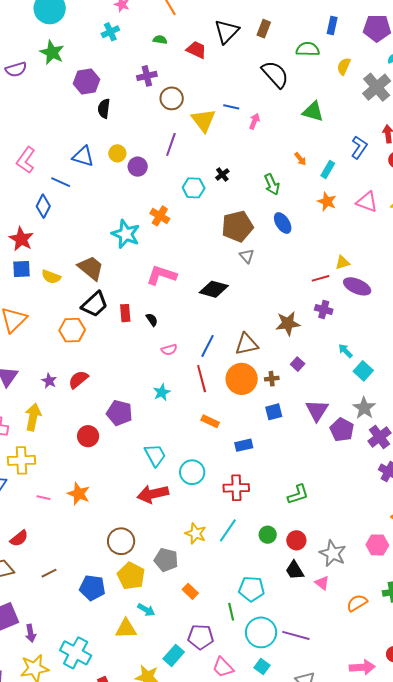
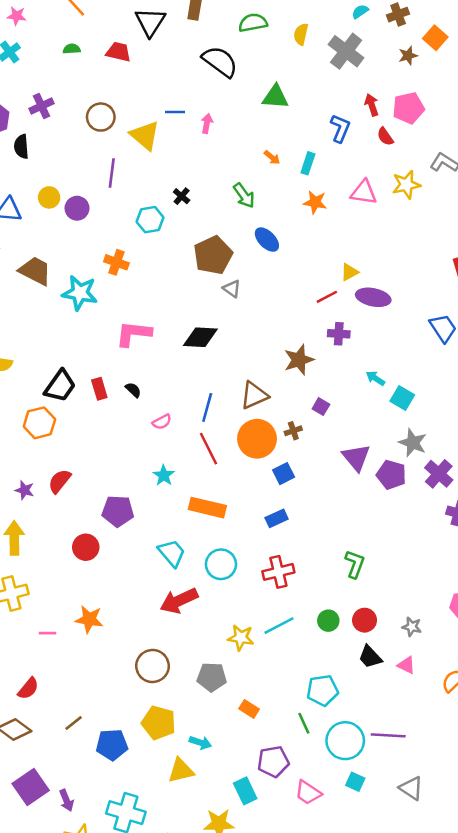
purple cross: (147, 76) -> (42, 106), moved
brown trapezoid: (91, 268) -> (35, 271), moved
blue square: (274, 412) -> (284, 474), moved
orange rectangle: (210, 421) -> (207, 508), moved, size x1.6
green L-shape: (298, 494) -> (355, 564), turned -40
cyan line: (228, 530) -> (279, 626), turned 40
gray star: (333, 553) -> (412, 627), size x0.6
yellow pentagon: (131, 576) -> (159, 723), moved
blue pentagon: (92, 588) -> (112, 745), moved
cyan rectangle: (174, 655) -> (245, 791), turned -55

